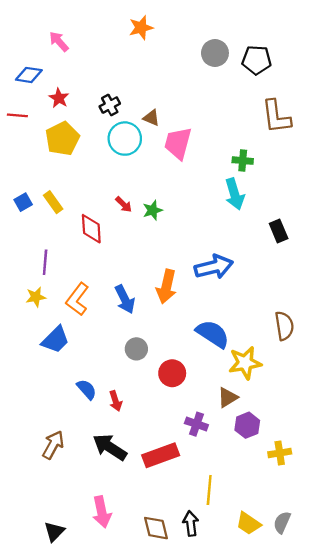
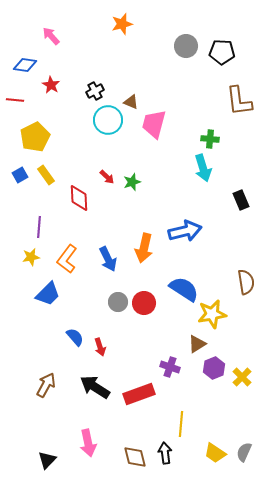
yellow pentagon: (62, 139) -> (35, 137), moved
red circle: (172, 373) -> (144, 303), moved
yellow cross: (280, 453) -> (242, 377), moved, turned -36

